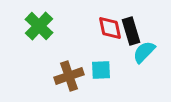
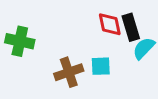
green cross: (39, 26) -> (20, 41), moved, turned -32

